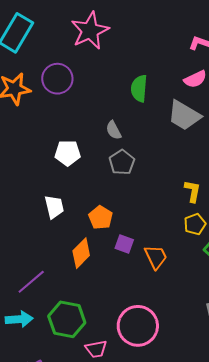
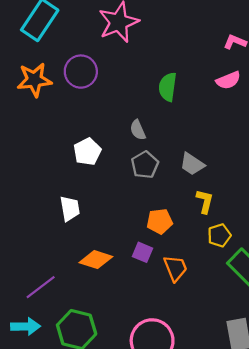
gray trapezoid: (184, 115) -> (192, 164), moved, size x0.7
white pentagon: (68, 153) -> (87, 152), turned -30
yellow L-shape: (193, 191) -> (205, 201), moved
orange pentagon: (101, 217) -> (160, 221), moved, turned 30
orange diamond: (81, 253) -> (96, 260), turned 60

